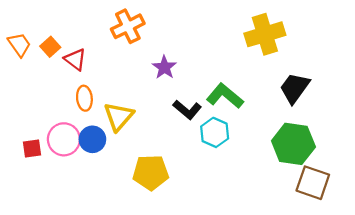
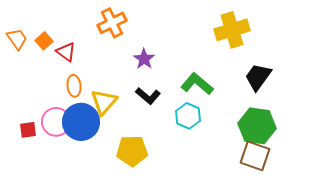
black L-shape: (187, 110) -> (148, 96), moved
blue circle: (92, 139) -> (81, 122), size x1.6
brown square: (313, 183) -> (255, 156), moved

